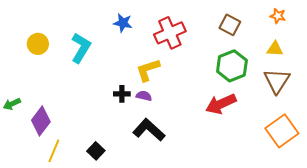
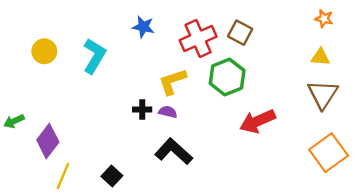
brown square: (230, 25) -> (240, 33), moved
green hexagon: (232, 66) -> (227, 77), moved

